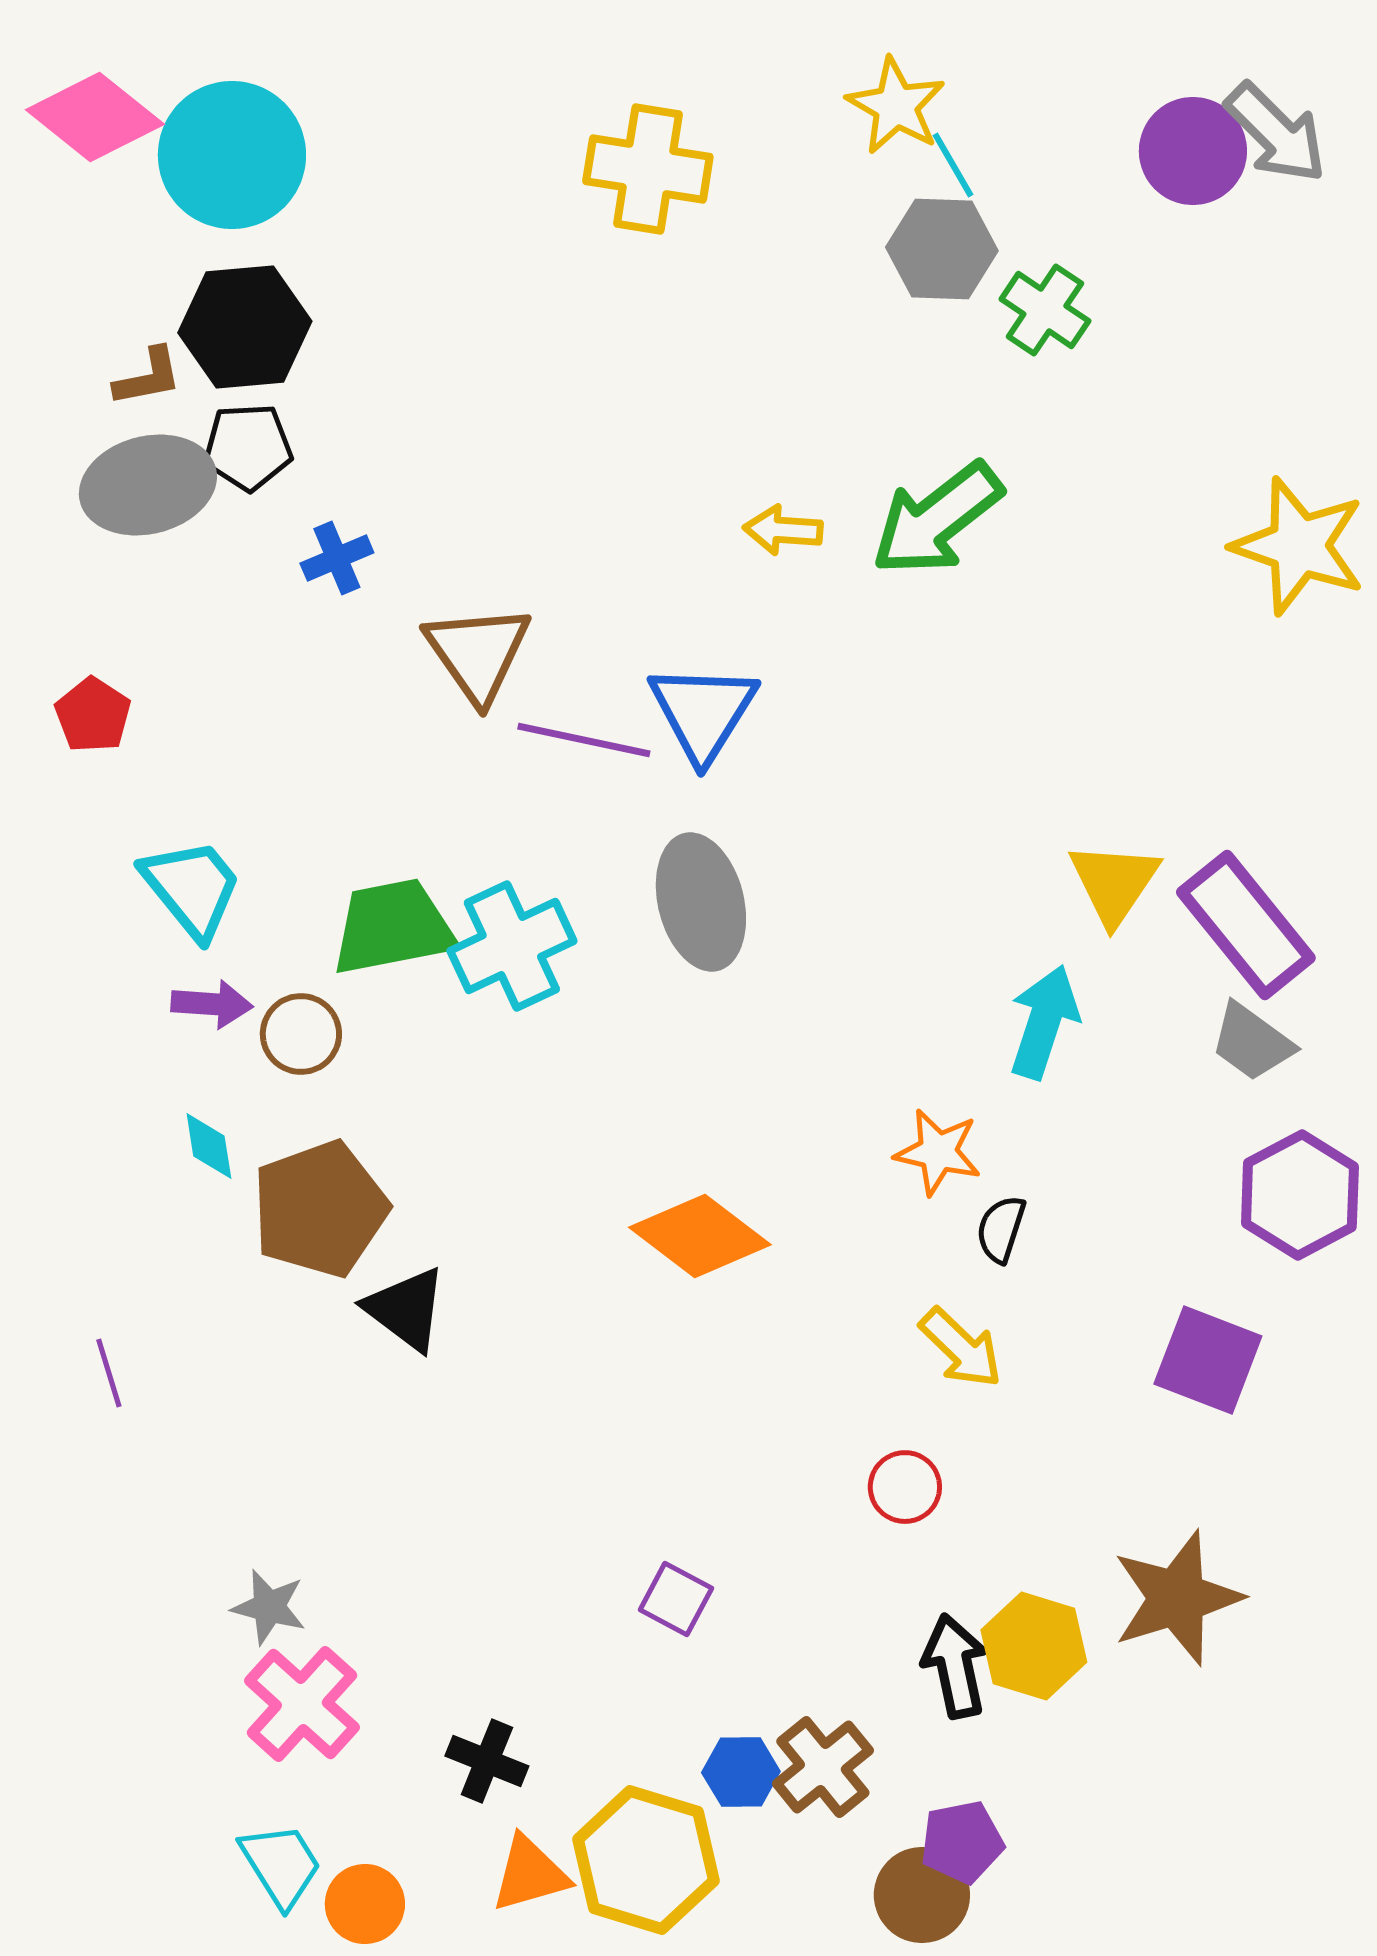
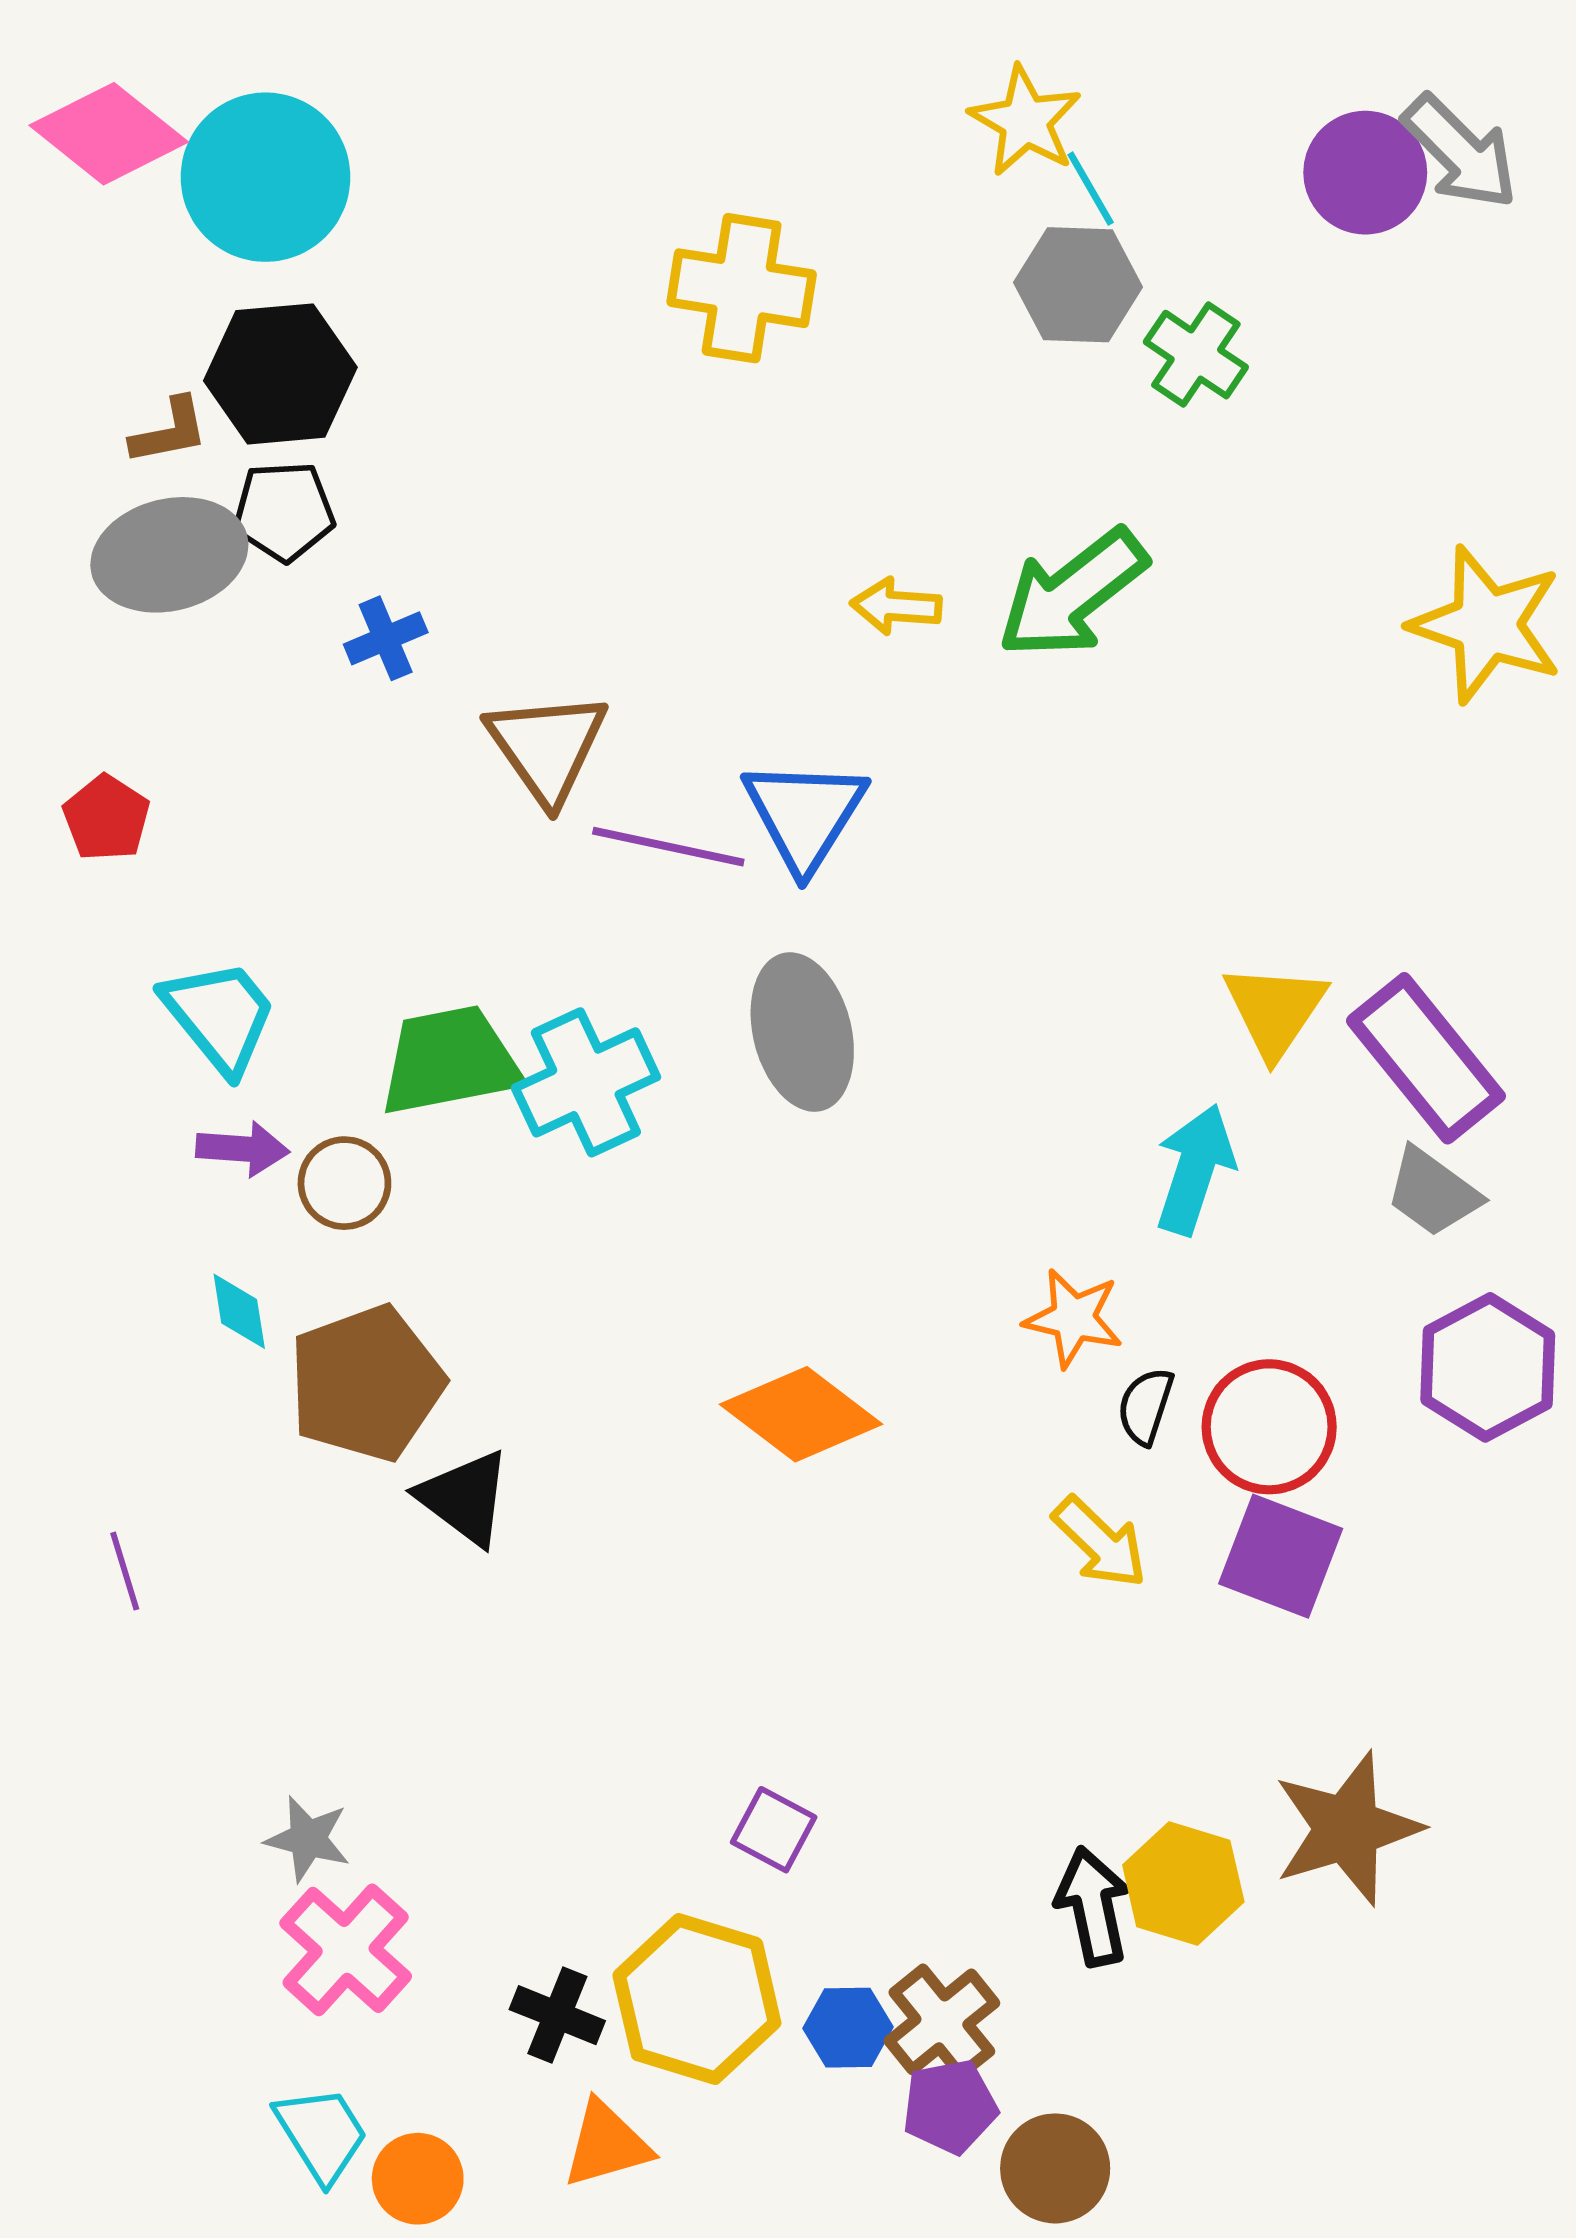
yellow cross: (648, 169) -> (742, 288), moved
purple square: (1208, 1360) -> (1281, 1556), moved
red circle: (905, 1487) -> (1269, 1427), moved, size x1.6
purple pentagon: (962, 1842) -> (950, 2107), moved
yellow hexagon: (646, 1860) -> (697, 1999), moved

